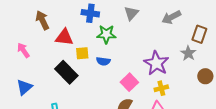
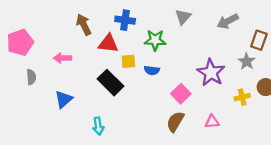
blue cross: (90, 13) -> (125, 20), moved
pink arrow: (23, 50) -> (63, 58), turned -56
yellow cross: (161, 88) -> (242, 97), moved

